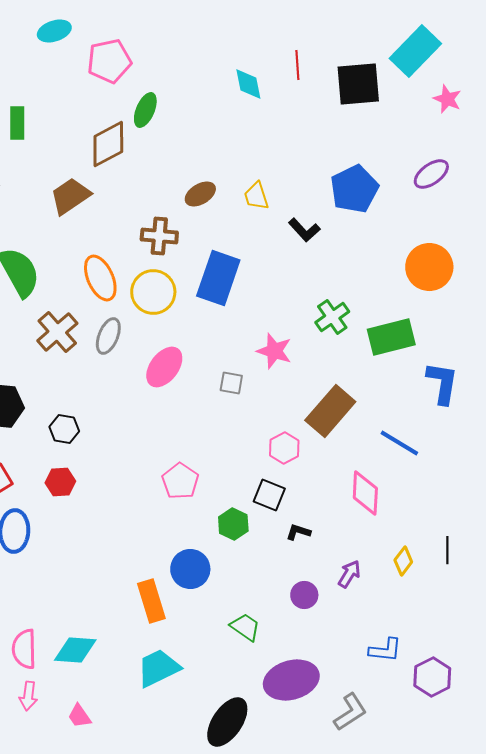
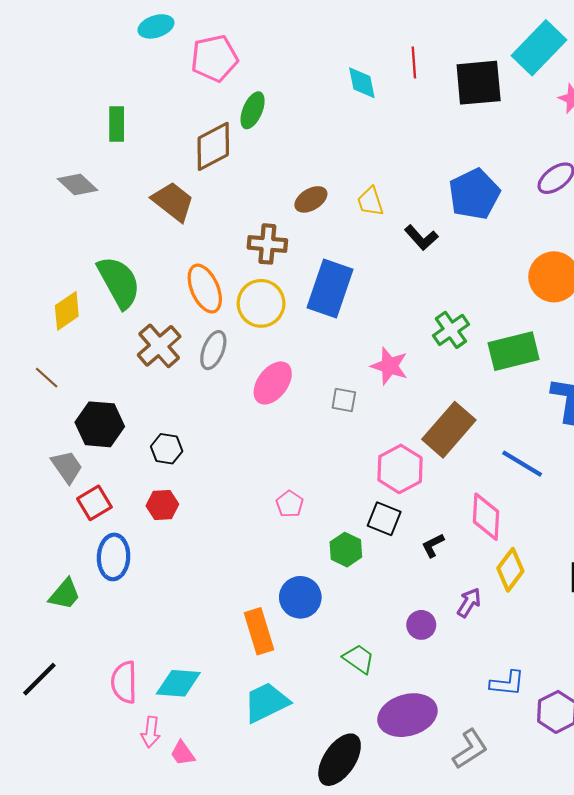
brown trapezoid: (70, 196) -> (173, 202), turned 72
pink hexagon: (284, 448) -> (400, 469), size x1.4
pink pentagon: (180, 481) -> (290, 504), size x0.7
black L-shape: (298, 532) -> (433, 545), moved, turned -45
yellow diamond: (403, 561) -> (510, 570), moved, size x1.4
pink arrow: (28, 696) -> (151, 732), moved

